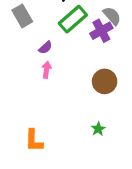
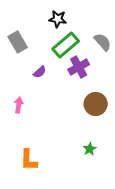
purple cross: (101, 31) -> (79, 67), moved
pink arrow: (46, 70) -> (19, 105), moved

